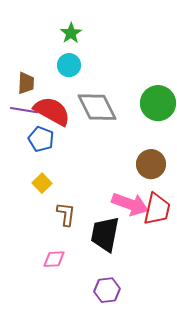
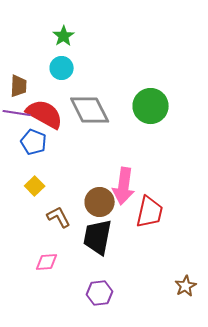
brown circle: (151, 164) -> (100, 202), moved
pink arrow: (130, 204) -> (124, 186), moved, turned 78
brown L-shape: (66, 214) -> (59, 217), turned -35

